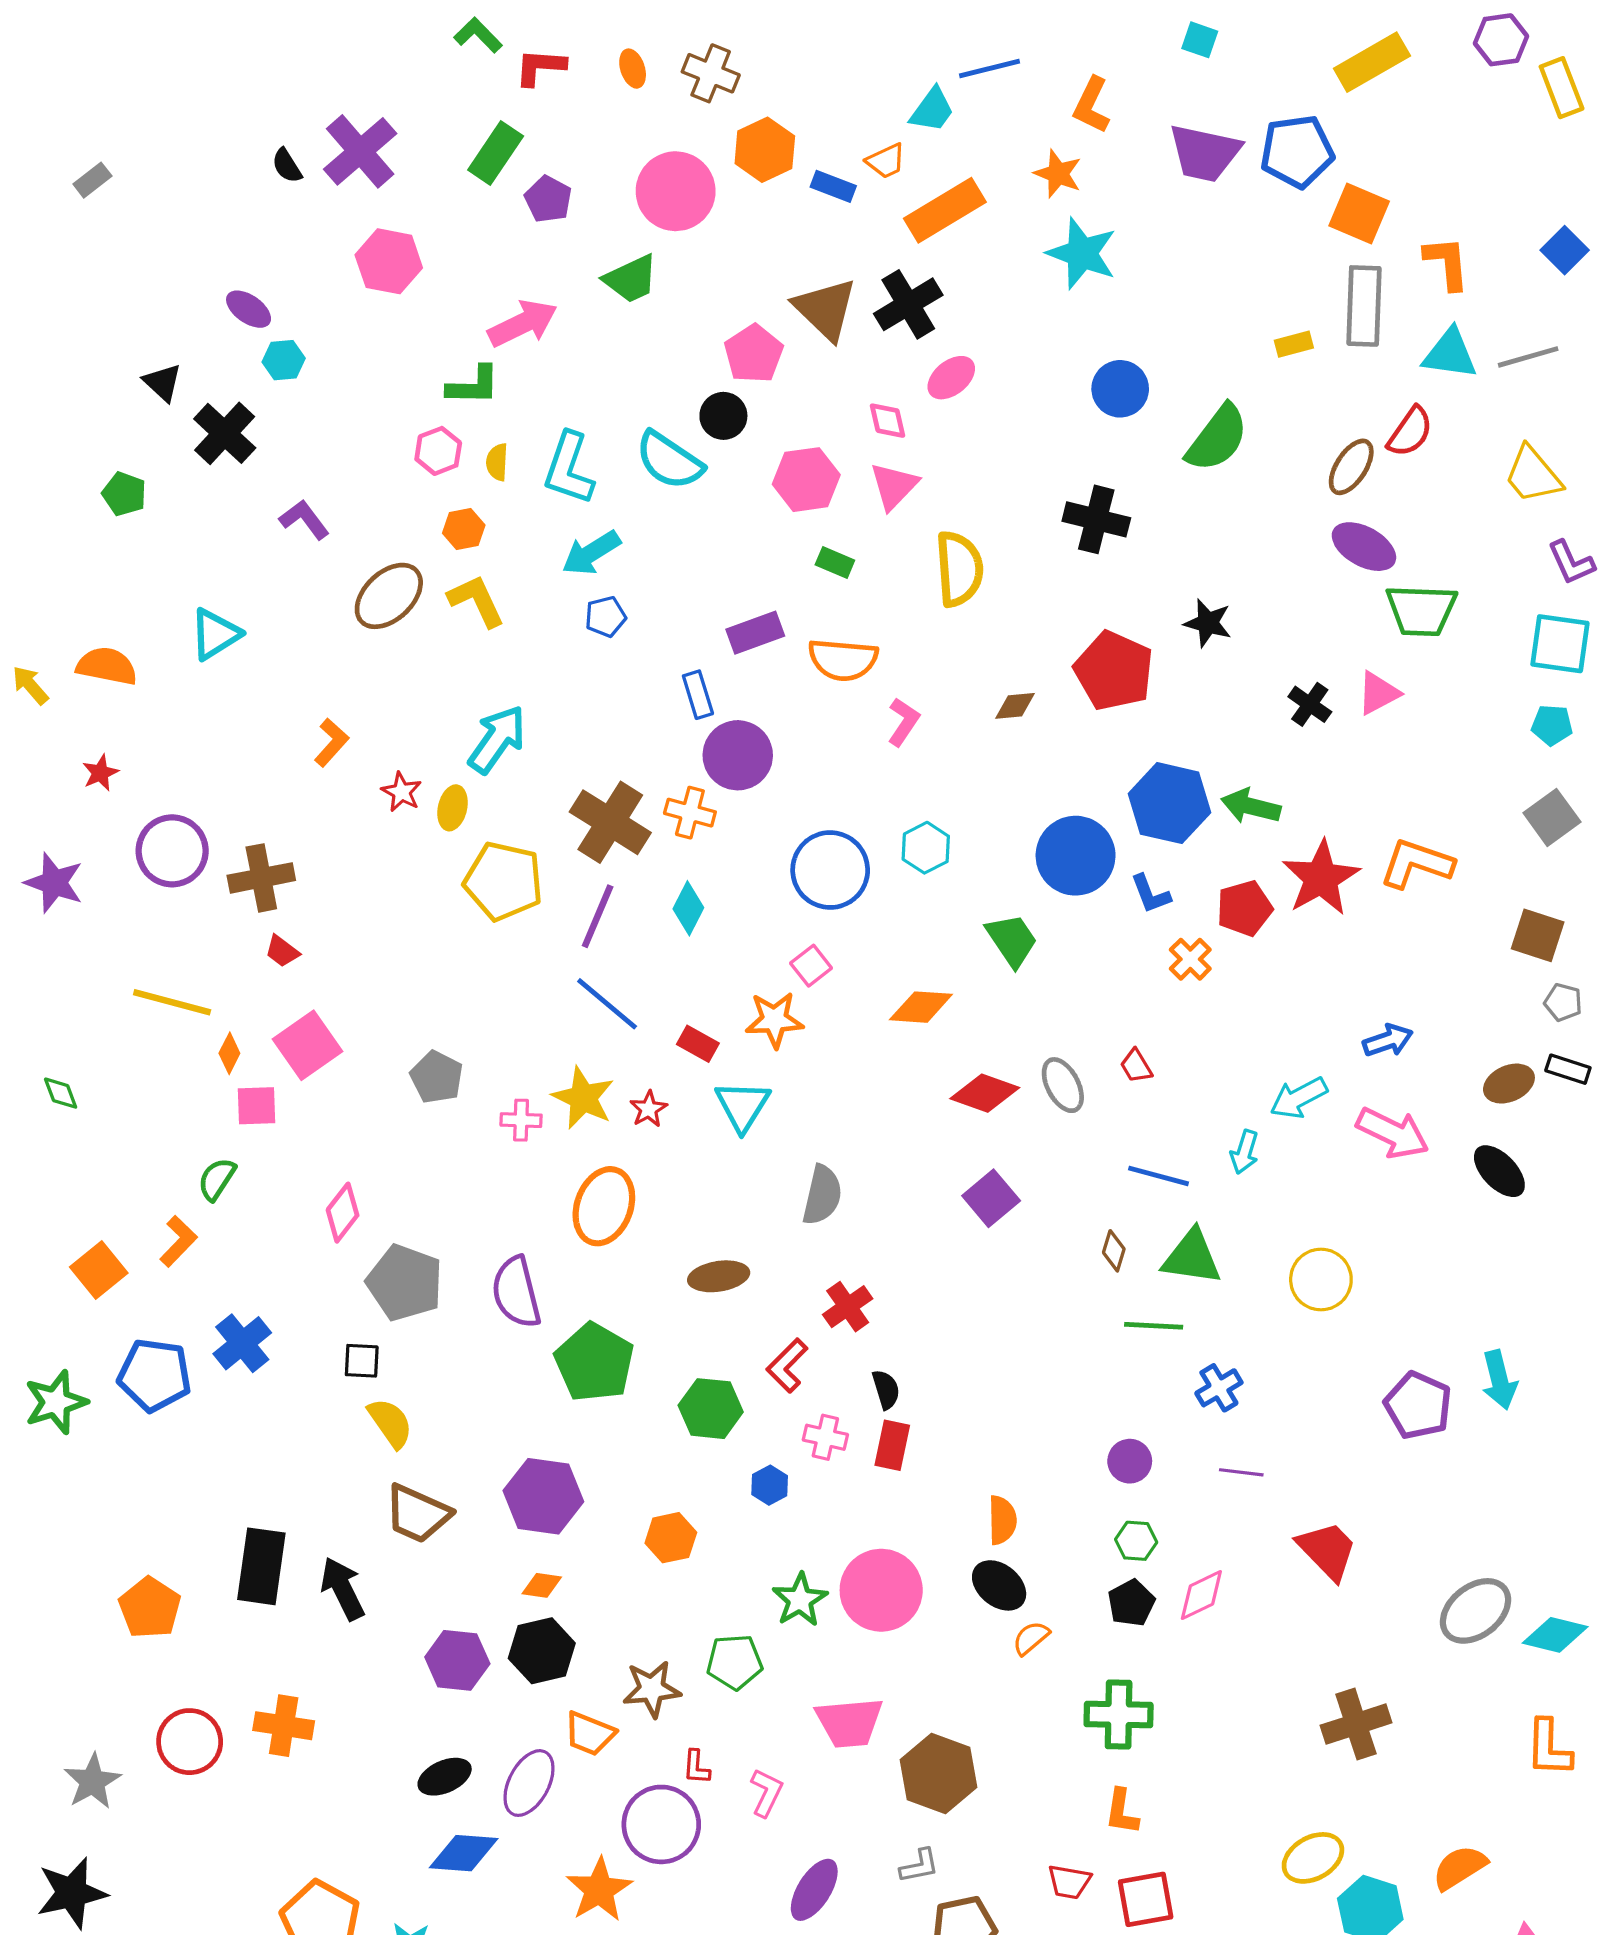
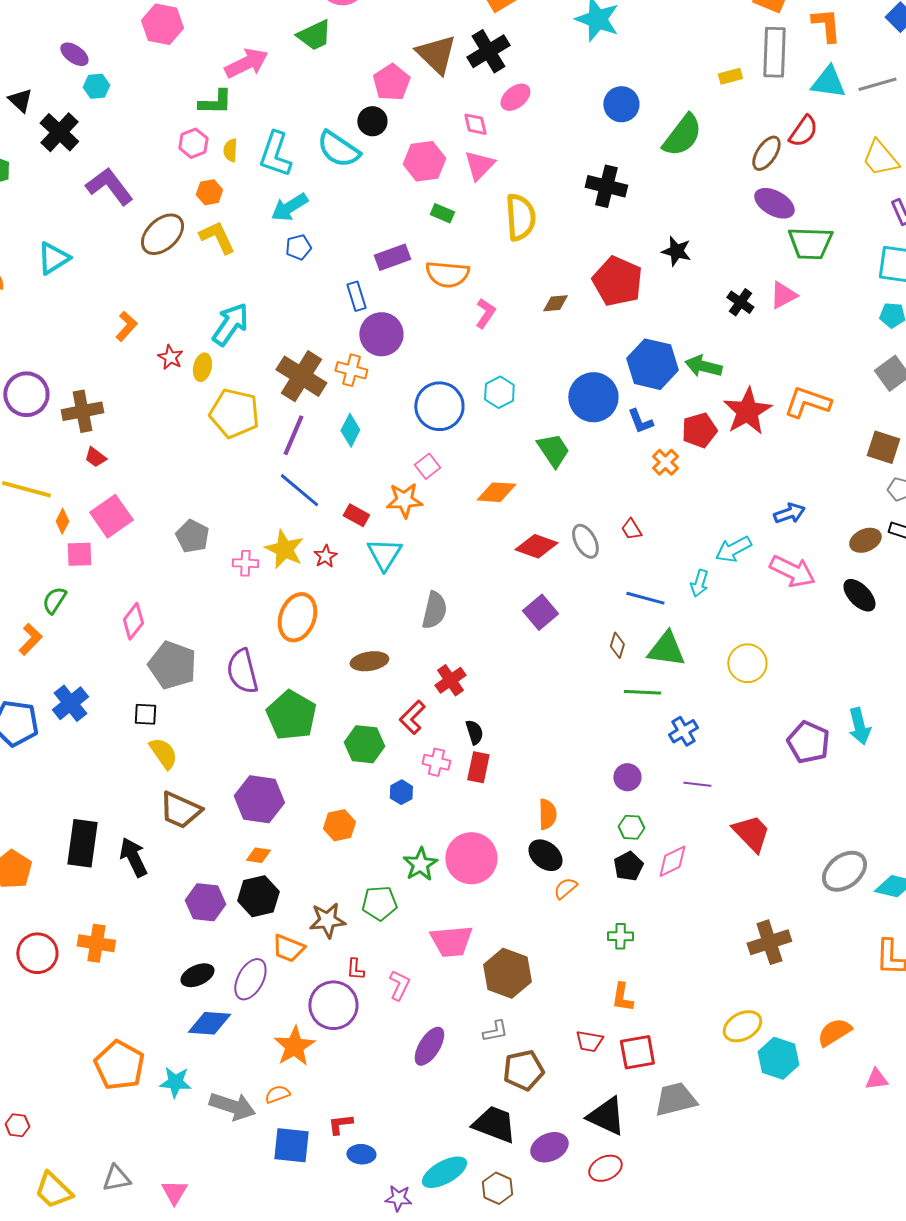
purple L-shape: (304, 519) -> (109, 186), size x1.5
green cross: (1119, 1715) -> (620, 936), size x0.6

